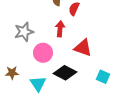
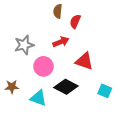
red arrow: (60, 29) -> (61, 42), turned 63
cyan triangle: (38, 84) -> (38, 98), turned -36

